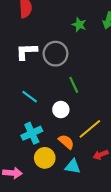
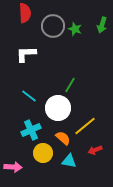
gray circle: (55, 54) -> (53, 26), moved
green line: (74, 85) -> (70, 85), turned 56
white circle: (61, 110) -> (58, 108), size x1.6

